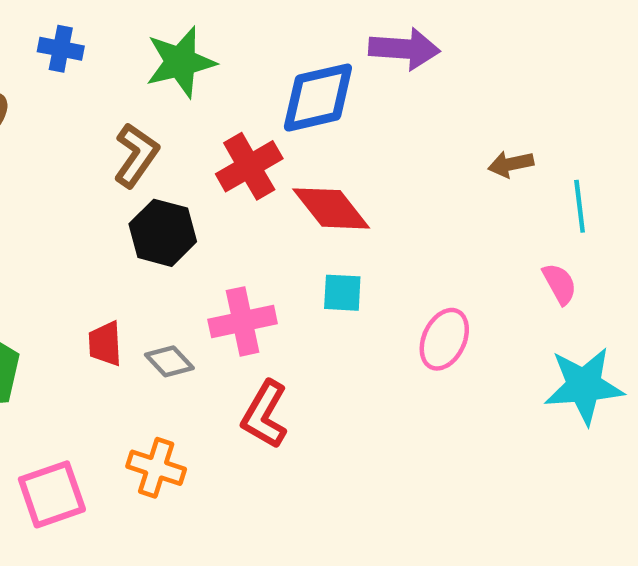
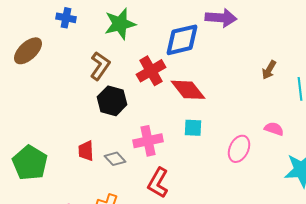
brown arrow: (511, 164) -> (269, 70), turned -48
pink semicircle: (560, 284) -> (274, 129), moved, turned -42

